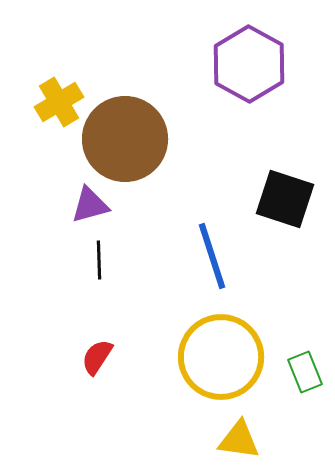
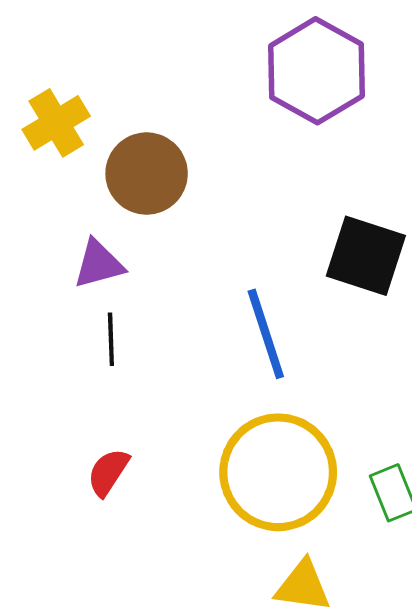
brown circle: (125, 139) -> (147, 174), size x0.7

